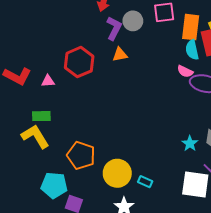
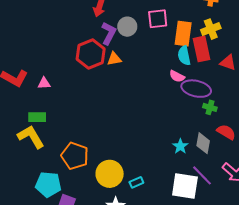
red hexagon: (79, 62) -> (91, 54), moved
cyan rectangle: (145, 182) -> (136, 182), turned -48

